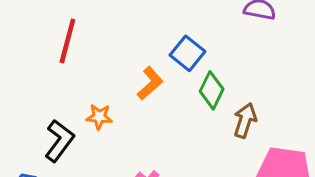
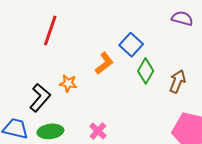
brown arrow: (245, 121) -> (177, 81), moved

